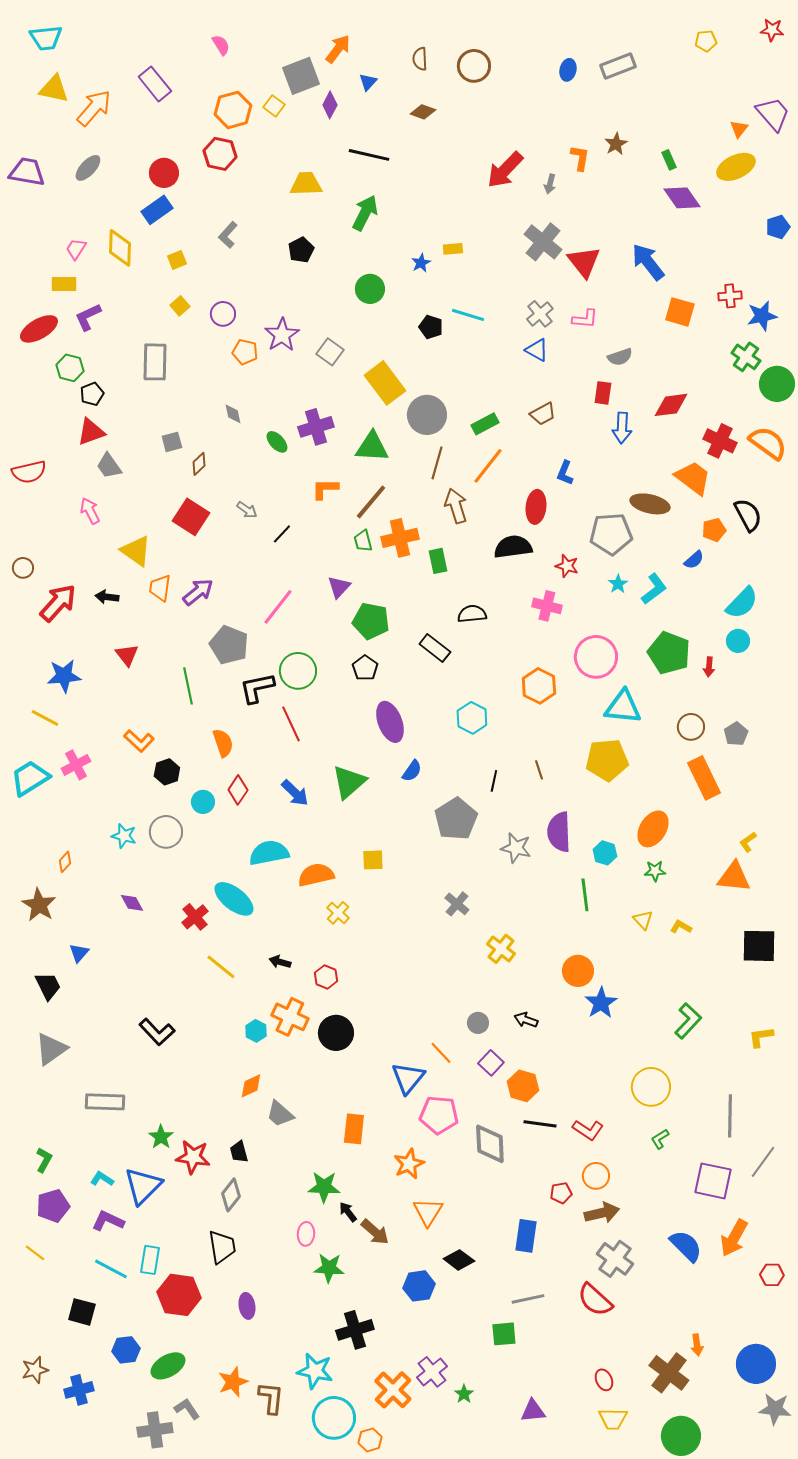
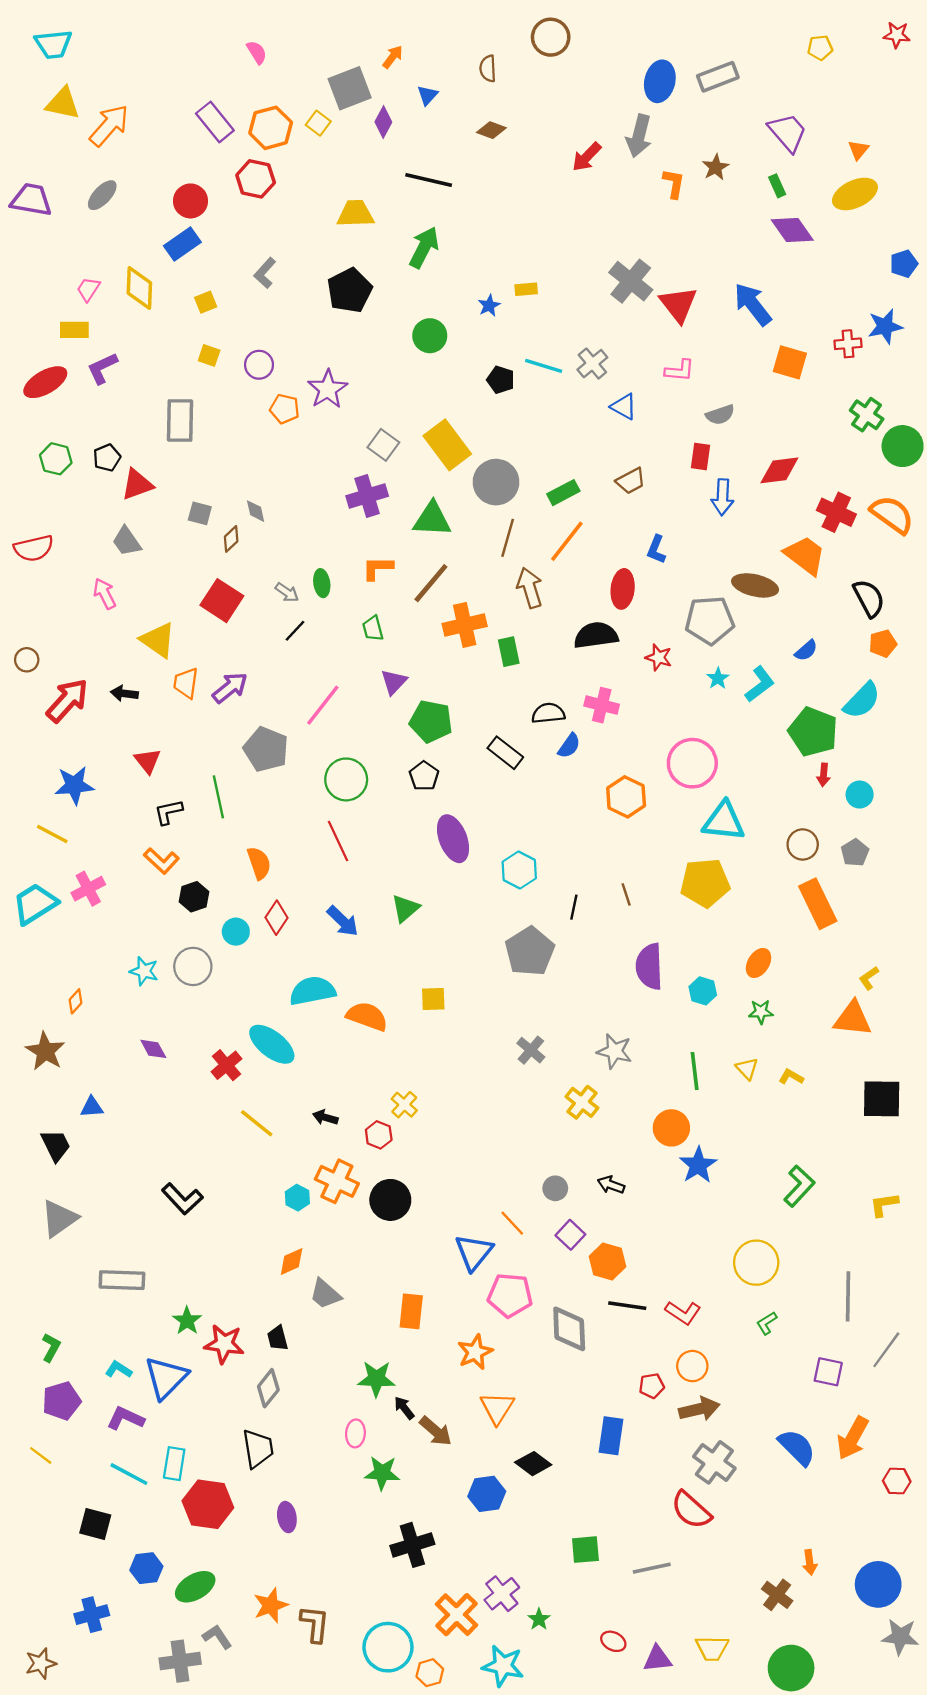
orange arrow: (338, 49) -> (393, 57), size x0.7
brown circle: (474, 66) -> (551, 37), moved
blue ellipse: (568, 70) -> (660, 81), size x1.6
purple rectangle: (155, 84) -> (215, 122), moved
purple trapezoid: (773, 114) -> (788, 132), moved
red arrow: (505, 170) -> (587, 157), moved, size x0.7
gray arrow: (550, 184) -> (639, 136), moved, size x1.8
black pentagon: (301, 250) -> (350, 290), size x1.5
yellow square: (180, 306) -> (209, 355), turned -30
gray cross: (540, 314) -> (592, 364), moved
blue star: (762, 316) -> (885, 326), moved
gray square: (330, 352) -> (383, 445), moved
green hexagon: (70, 368) -> (56, 459), moved
gray diamond: (233, 414) -> (256, 511), moved
red triangle: (91, 432) -> (137, 484), moved
gray square: (172, 442) -> (200, 513), turned 30
green ellipse: (277, 442) -> (322, 583), moved, turned 35
orange pentagon: (714, 530) -> (883, 644), moved
black line: (282, 534) -> (295, 631), moved
green trapezoid: (363, 541) -> (373, 628), moved
pink cross: (547, 606) -> (602, 705), moved
cyan circle: (738, 641) -> (860, 795), moved
green pentagon: (669, 653) -> (813, 732), moved
black L-shape: (257, 688) -> (168, 812), moved, size x0.7
cyan hexagon: (472, 718) -> (519, 870), moved
blue semicircle: (412, 771) -> (569, 746), moved
green triangle: (349, 782) -> (405, 908), size x0.7
orange ellipse: (653, 829) -> (759, 963), size x0.7
gray star: (516, 848) -> (614, 1051), moved
orange semicircle: (316, 875) -> (367, 1016), turned 33
green line: (585, 895) -> (695, 1071), moved
yellow cross: (338, 913) -> (404, 1105), moved
blue triangle: (79, 953) -> (92, 1107), turned 45
purple square: (713, 1181) -> (828, 1372), size x0.7
gray line: (528, 1299) -> (652, 1568), moved
brown star: (35, 1370) -> (41, 1663), moved
cyan star: (315, 1371) -> (503, 1666), moved
brown cross: (669, 1373) -> (777, 1595), size x0.7
red ellipse: (604, 1380) -> (613, 1641), moved, turned -40
purple triangle: (533, 1411) -> (657, 1659), moved

